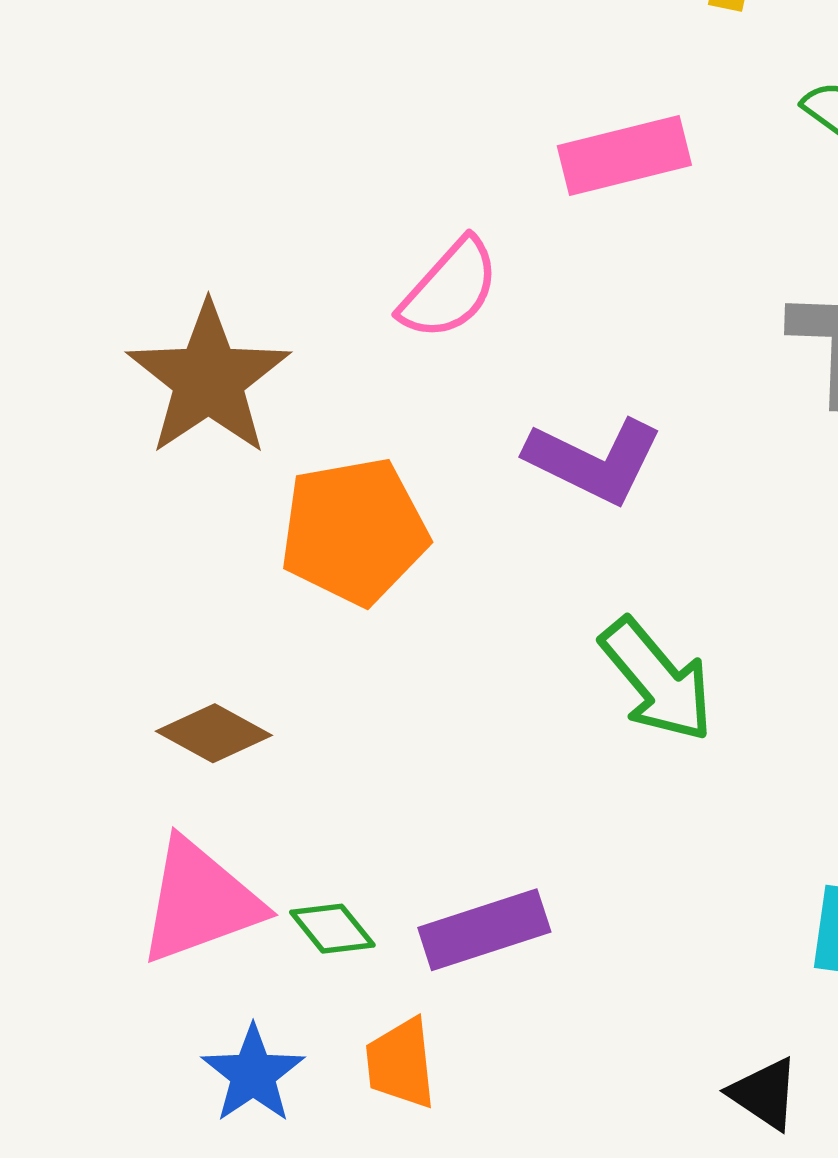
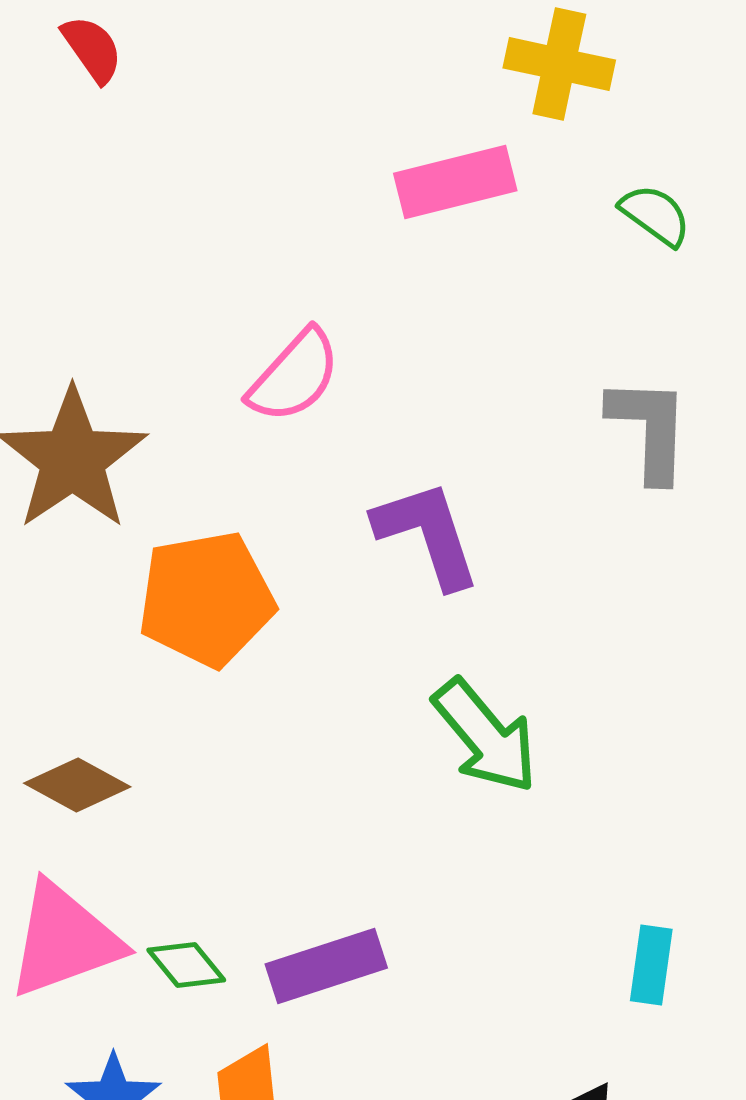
pink rectangle: (624, 155) -> (455, 182), moved
purple L-shape: (594, 461) -> (427, 534), turned -134

